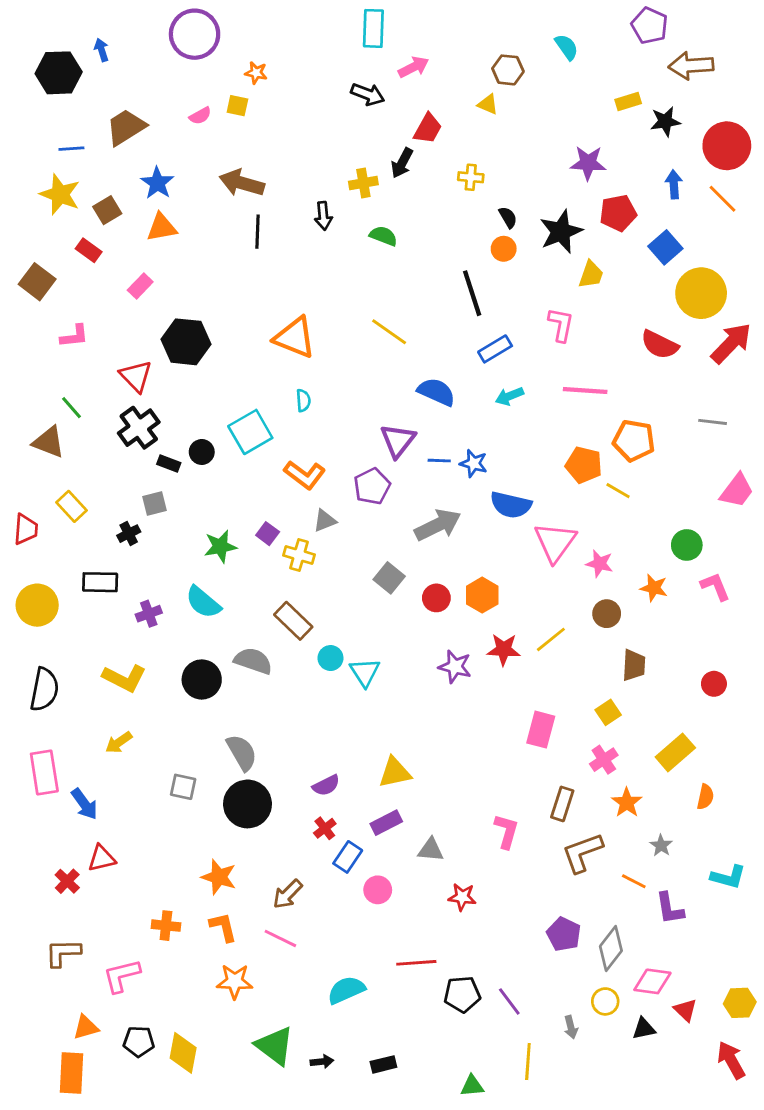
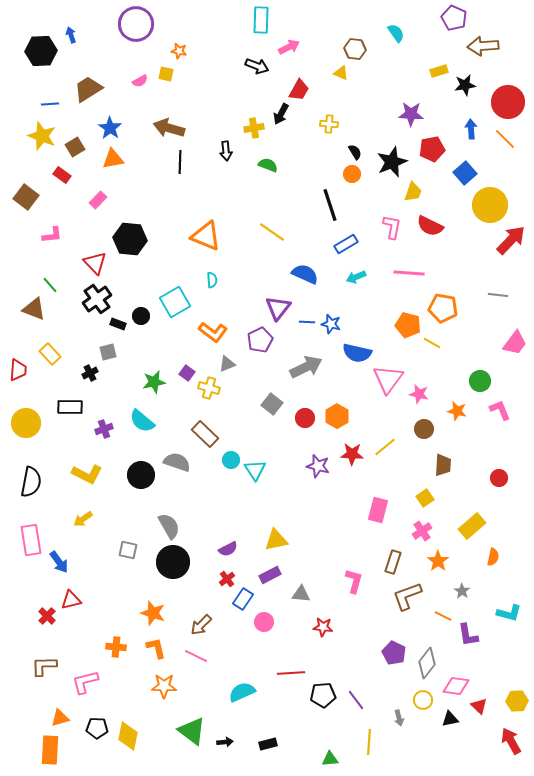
red semicircle: (660, 345) -> (430, 226), moved

